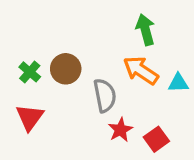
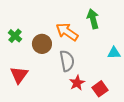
orange arrow: (141, 70) -> (67, 32), moved
green cross: (30, 72) -> (15, 36), moved

